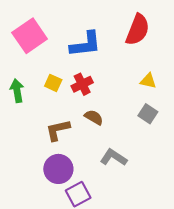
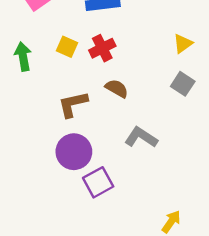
yellow triangle: (148, 81) -> (183, 44), turned -48

